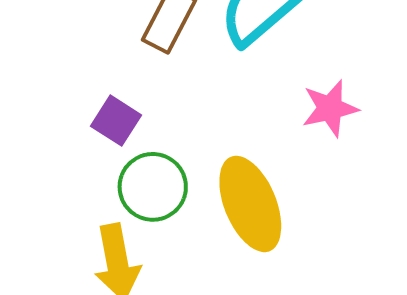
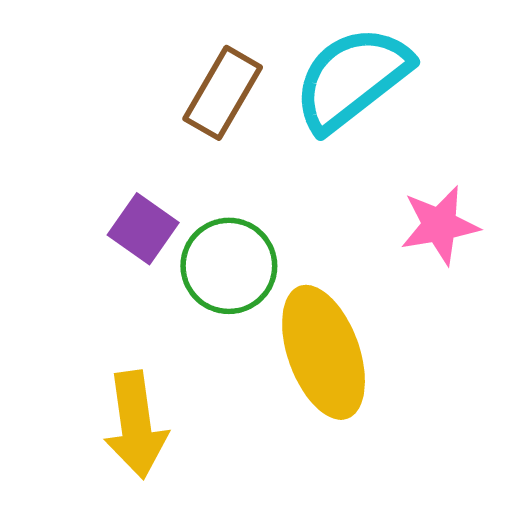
green circle: (153, 187) -> (229, 266), moved

